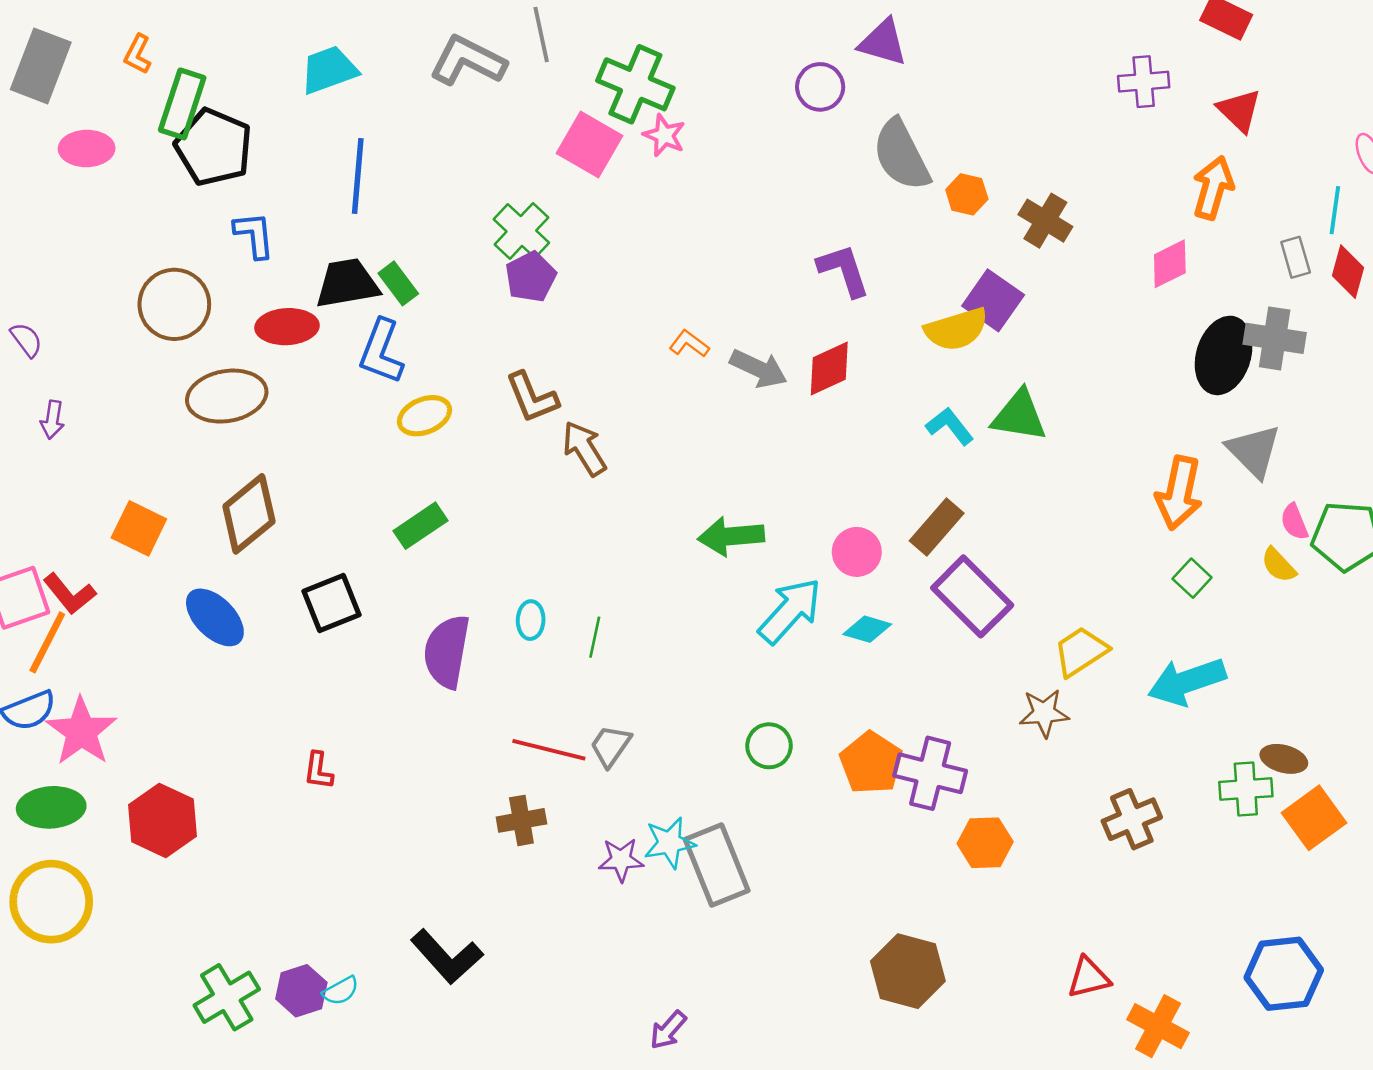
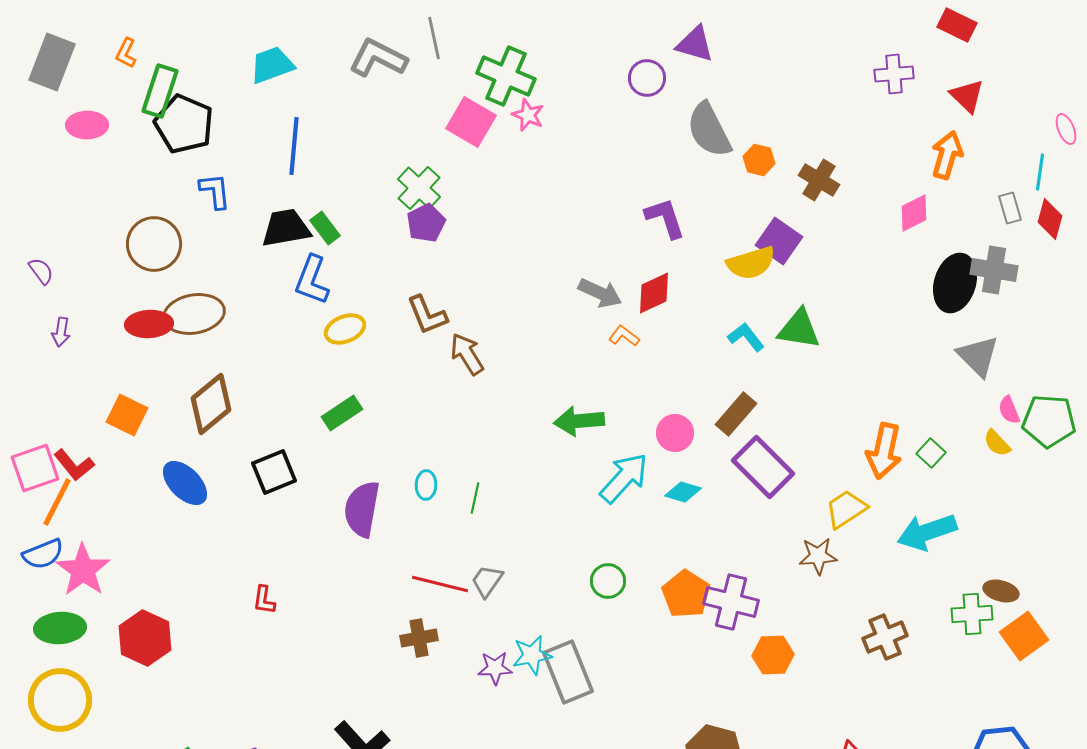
red ellipse: (287, 327) -> (149, 324), moved
orange L-shape: (689, 344) -> (624, 336), moved
orange arrow: (1179, 493) -> (884, 451), moved

